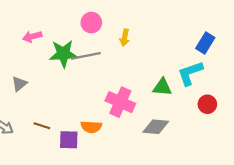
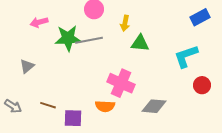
blue rectangle: (205, 43) -> (200, 17), moved, turned 30
green triangle: (162, 87) -> (140, 43), moved
orange semicircle: (91, 127) -> (105, 106), moved

